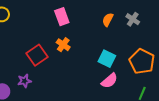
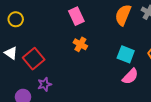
orange semicircle: (108, 20) -> (123, 15), size x1.5
red square: (37, 55) -> (34, 59), moved

